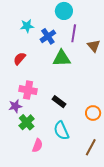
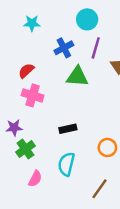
cyan star: (27, 26) -> (32, 23), moved
pink cross: (28, 90) -> (33, 95), moved
black rectangle: (59, 102) -> (68, 129), turned -56
cyan semicircle: (61, 131) -> (66, 164), turned 30

